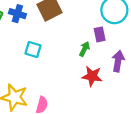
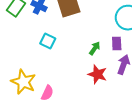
purple rectangle: (100, 34) -> (117, 43), moved

